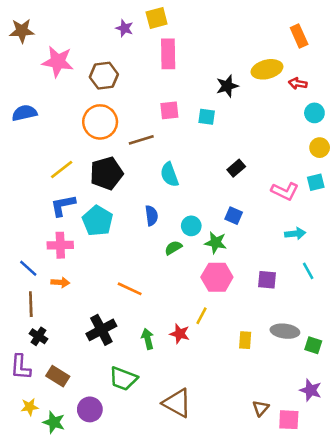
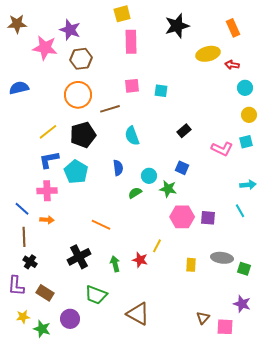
purple star: (125, 28) -> (70, 30), moved, size x1.5
black star: (227, 86) -> (177, 26), moved, size x1.4
cyan arrow: (295, 234) -> (248, 185), moved
pink hexagon: (217, 277) -> (182, 217), moved

